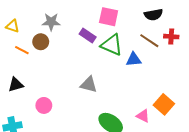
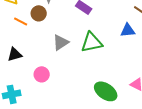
green triangle: (112, 45) -> (92, 42), moved, turned -35
gray triangle: (89, 85) -> (61, 42), moved, turned -48

